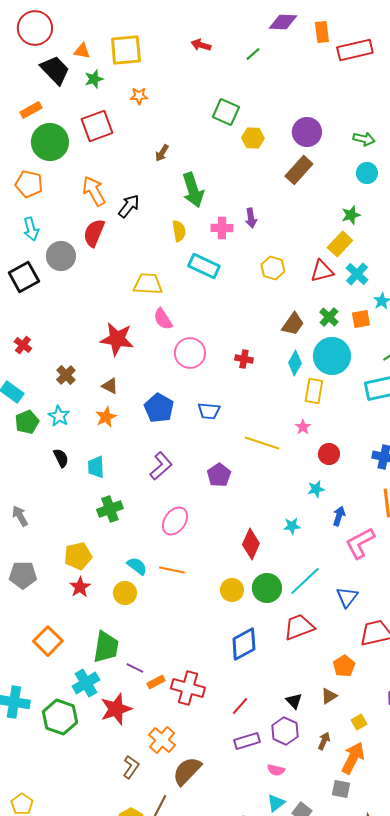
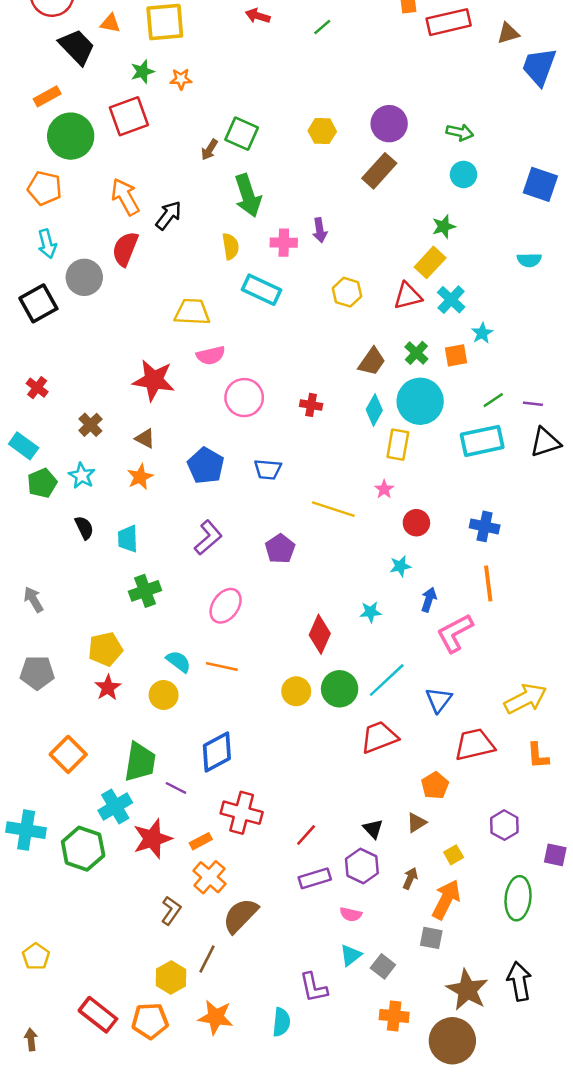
green star: (94, 79) -> (143, 72), moved
green square: (226, 112) -> (242, 134), moved
pink semicircle: (163, 319) -> (211, 355), turned -70
blue diamond: (244, 644) -> (217, 752), moved
orange rectangle: (156, 682) -> (201, 841), moved

